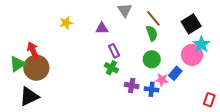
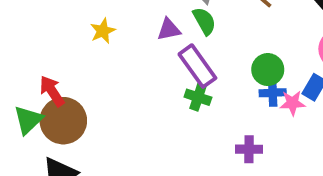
green semicircle: (152, 33) -> (204, 21), moved
purple rectangle: (114, 51) -> (197, 66), size x1.6
purple cross: (132, 86) -> (249, 149), moved
blue cross: (152, 89) -> (273, 93), moved

